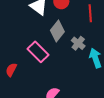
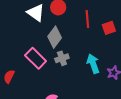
gray cross: (78, 43) -> (62, 58), moved, turned 32

